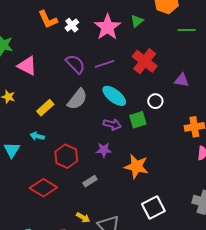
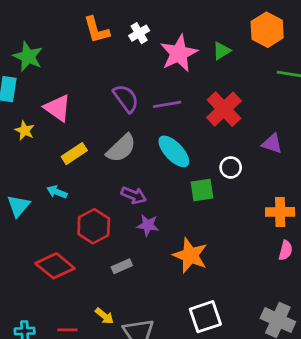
white cross: (72, 25) -> (139, 33), moved
pink triangle: (27, 66) -> (57, 108), moved
purple arrow: (112, 124) -> (134, 195), moved

